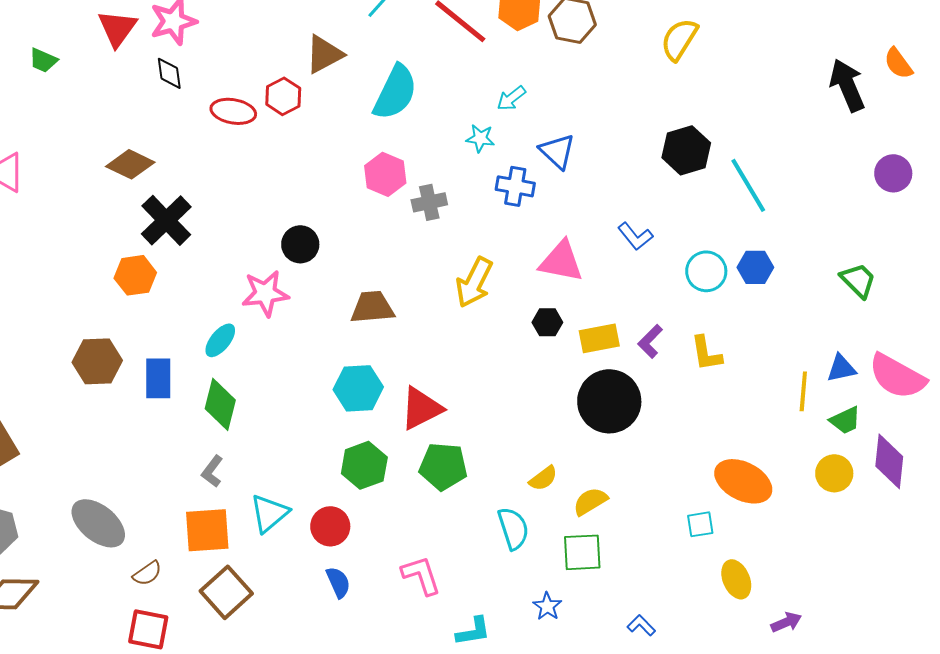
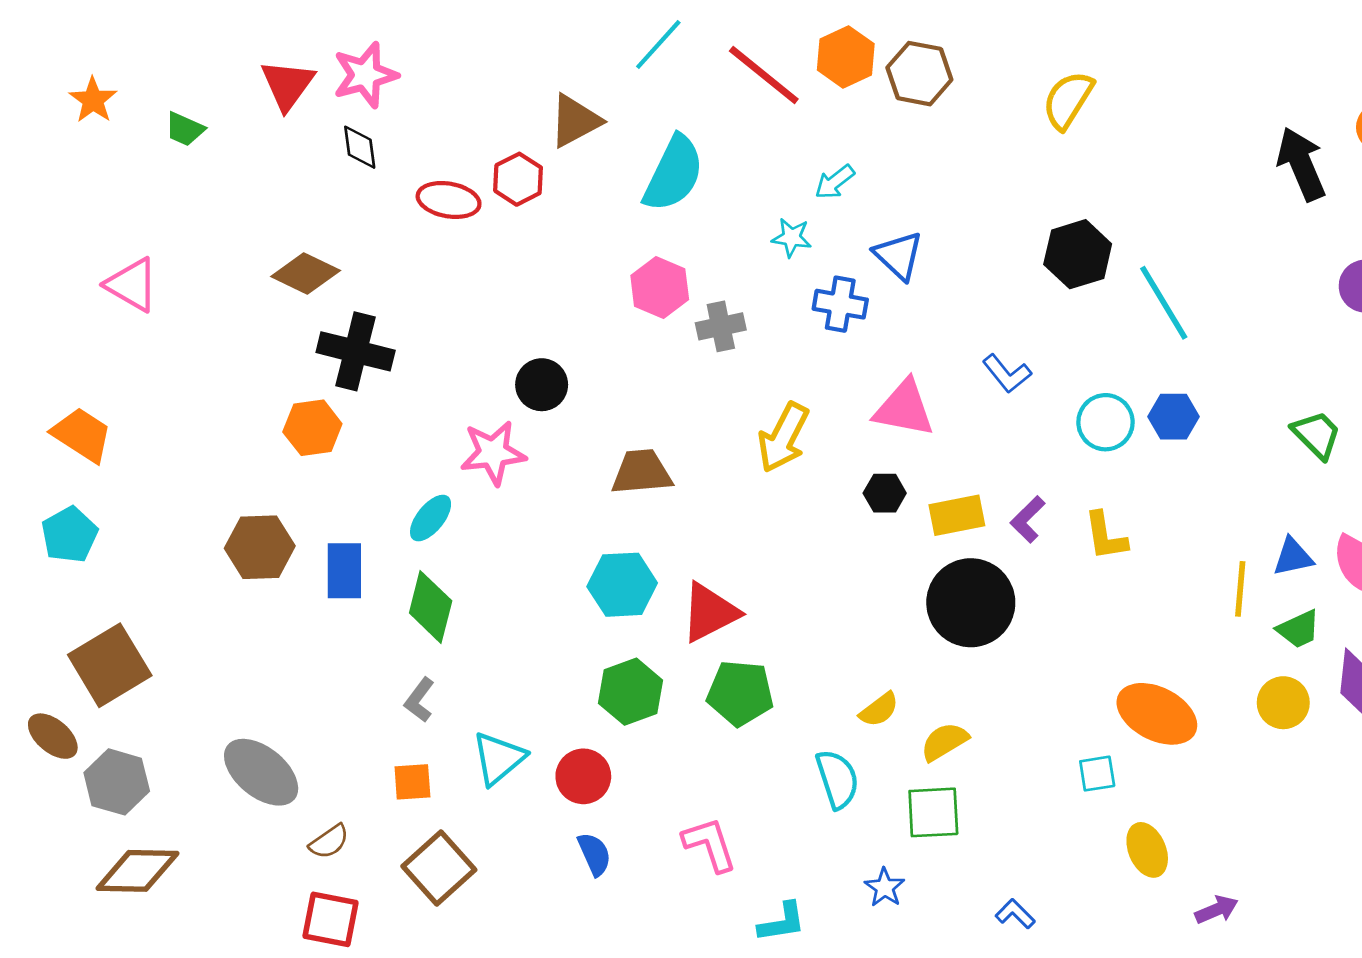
black cross: (166, 220) -> (356, 351), turned -32
orange square: (207, 530) -> (412, 782), size x0.6

